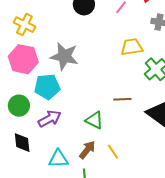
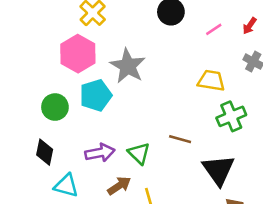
cyan pentagon: (47, 87) -> (96, 95), turned -30
purple arrow: (50, 119) -> (100, 153), moved
cyan triangle: (58, 159) -> (66, 186), moved

